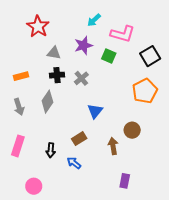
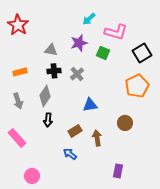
red star: (38, 26) -> (18, 25), moved
blue triangle: (95, 111) -> (90, 105), turned 42
pink rectangle: (18, 146) -> (17, 138), turned -60
brown arrow: (113, 146) -> (97, 138), moved
black arrow: (51, 150) -> (48, 120), moved

